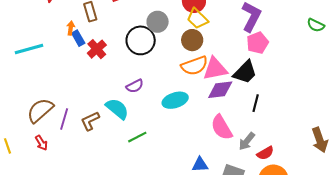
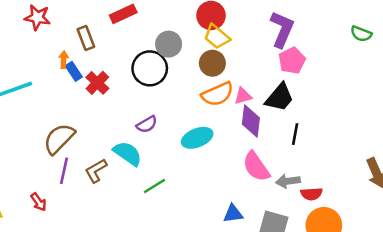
pink triangle: (215, 69) -> (243, 96), size x0.6
purple diamond: (220, 90) -> (251, 121), turned -72
brown semicircle: (40, 110) -> (59, 139), moved
gray arrow: (247, 141) -> (288, 181), turned 48
red semicircle: (265, 153) -> (311, 194), turned 30

